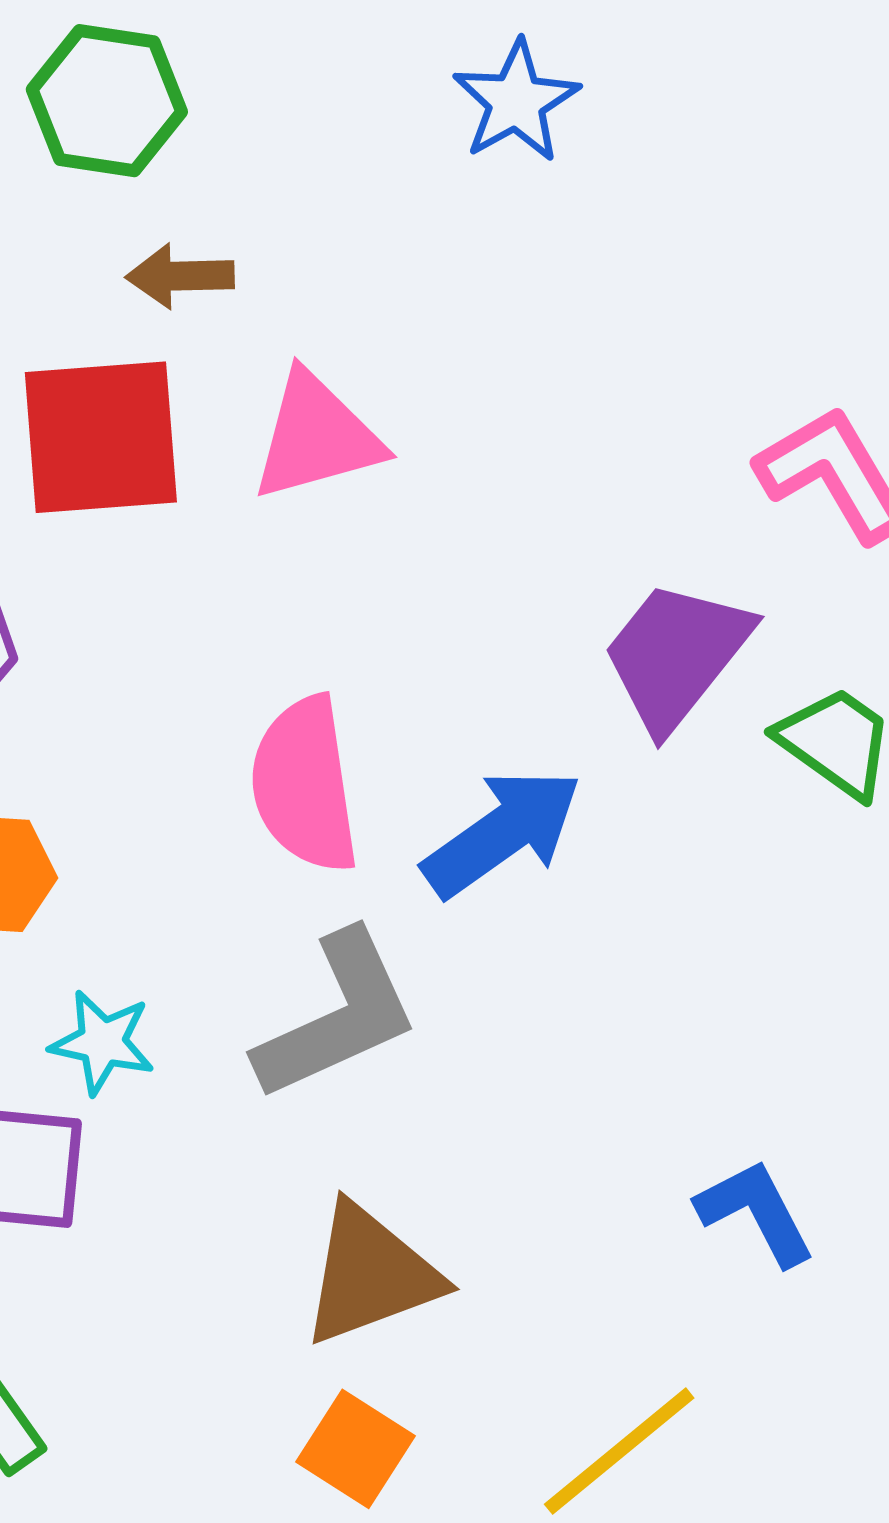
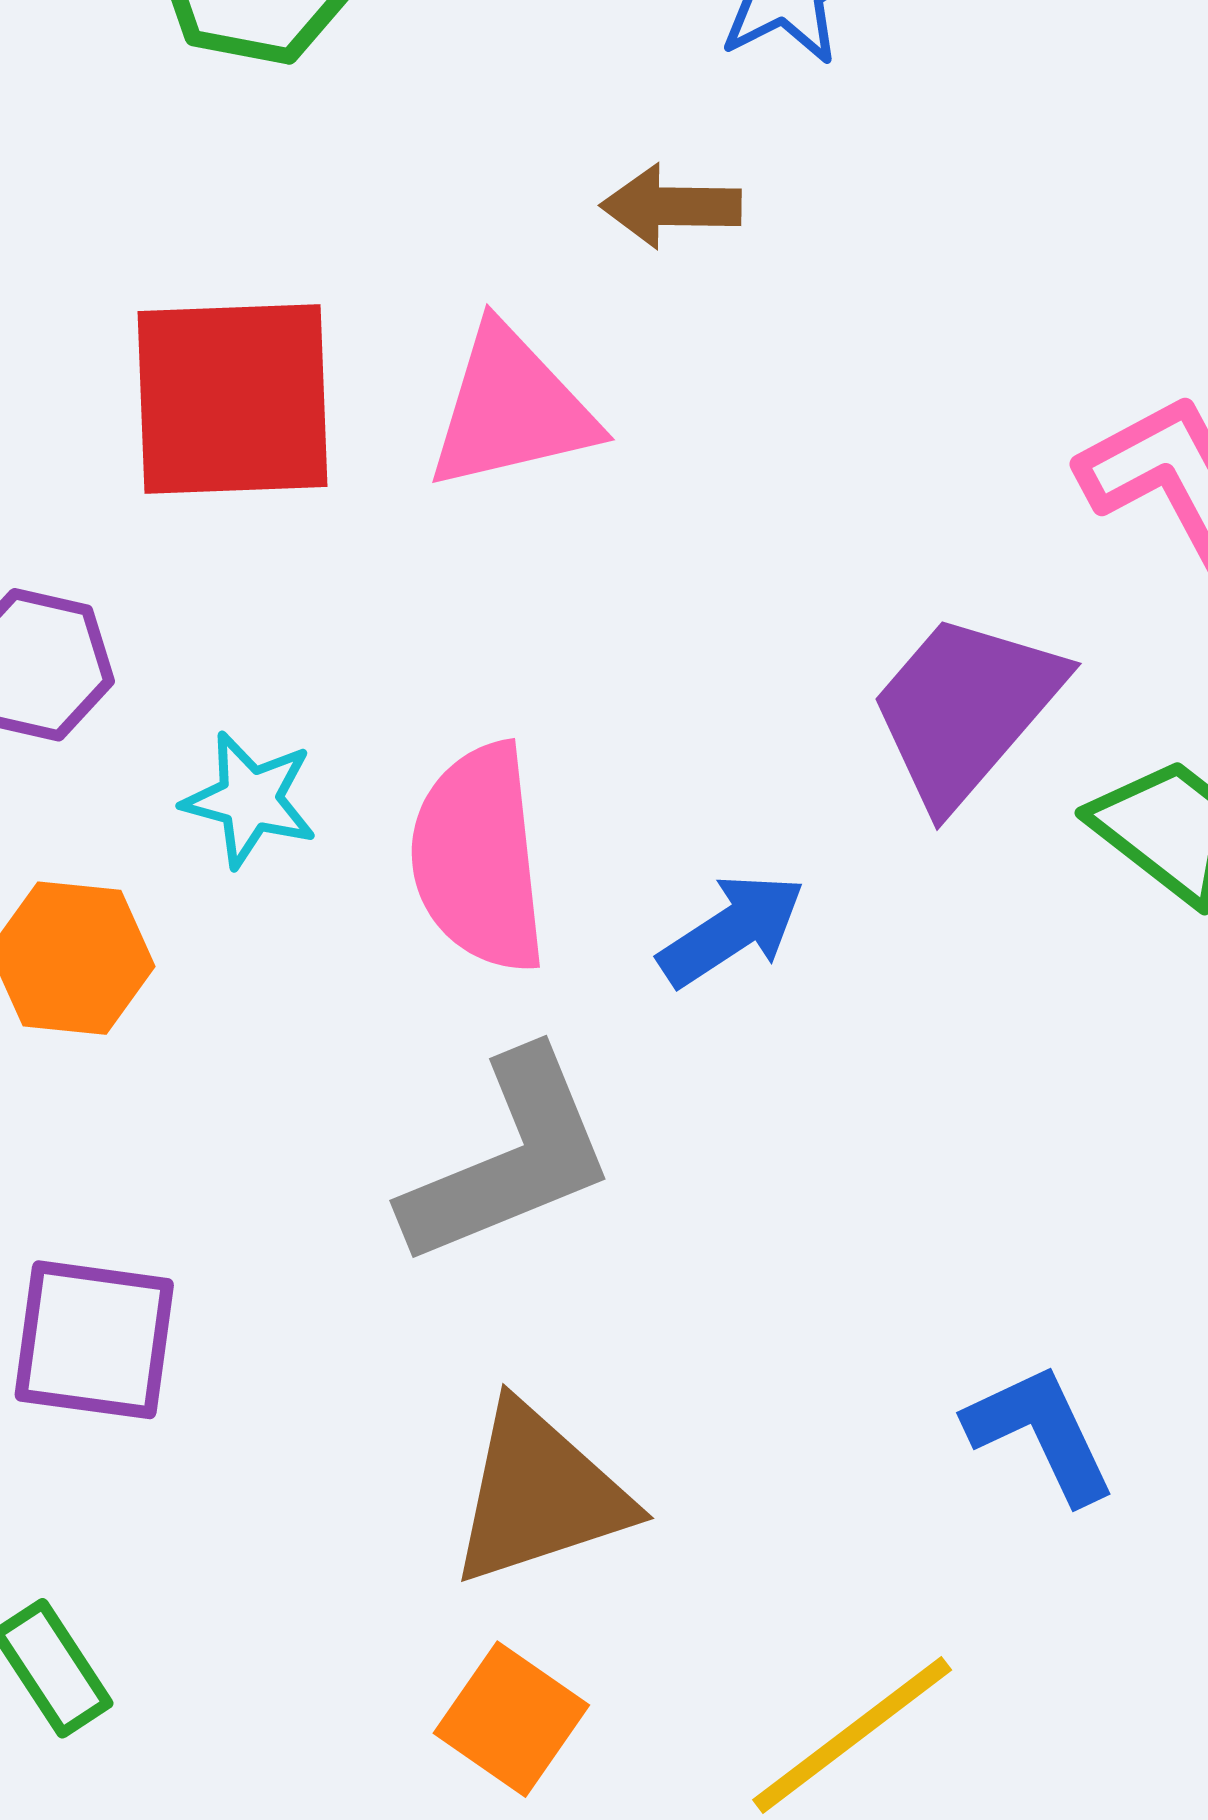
brown arrow: (180, 276) -> (671, 206), moved
blue arrow: (502, 833) -> (732, 930), size x0.7
cyan star: (102, 1042) -> (250, 800), moved

